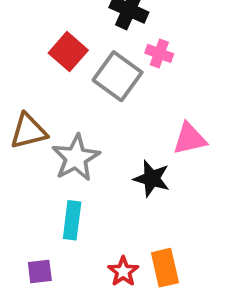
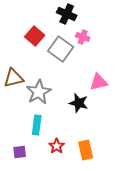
red star: (123, 271) -> (57, 146), moved

